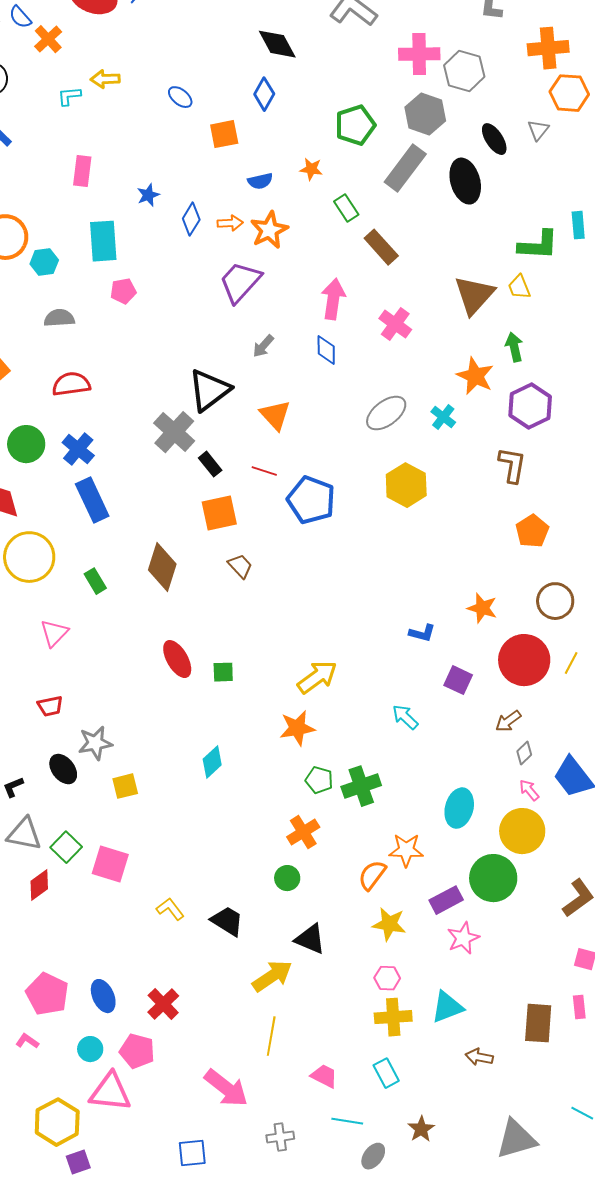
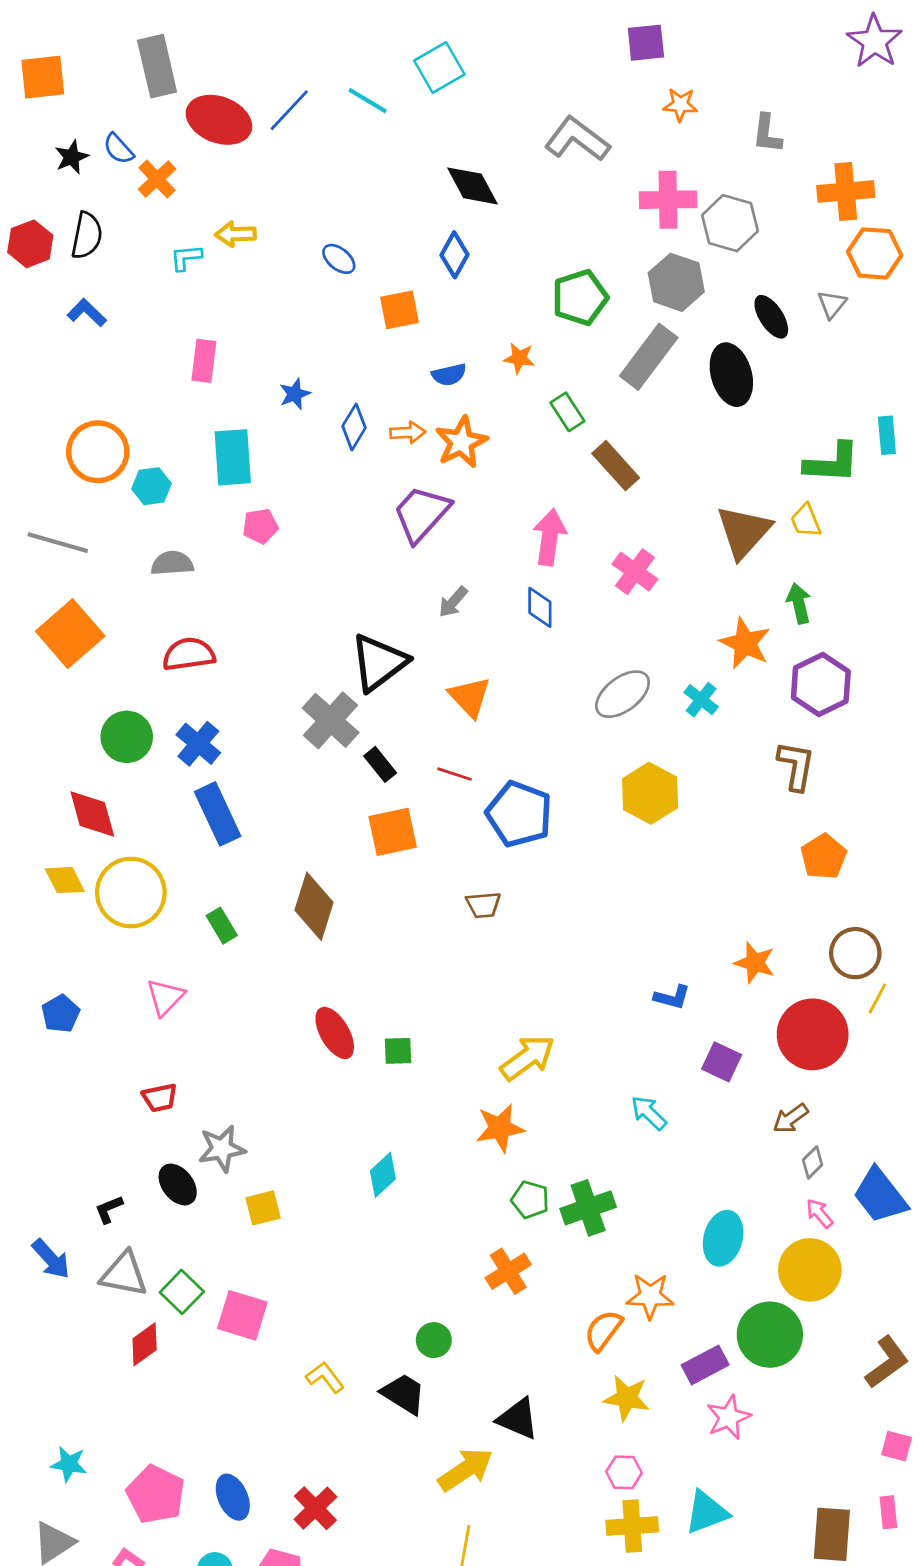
brown trapezoid: (240, 566) -> (483, 905), moved, turned 128
yellow line: (571, 663) -> (877, 999), moved
green circle: (287, 878) -> (434, 1340), moved

